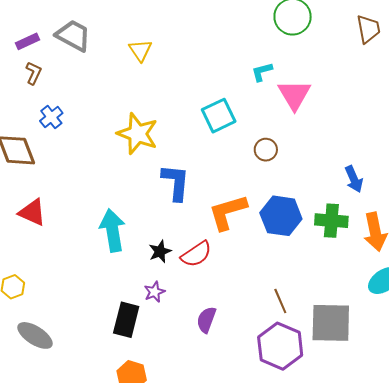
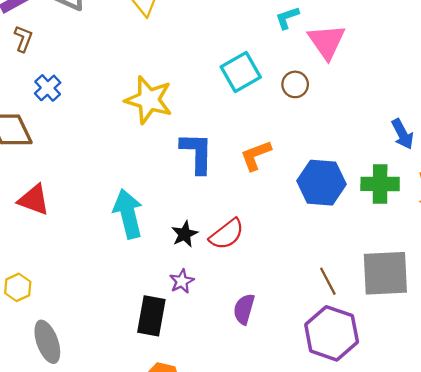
brown circle: (266, 150) -> (295, 84), moved
orange L-shape: (228, 212) -> (256, 155), moved, size x0.7
gray square: (331, 323) -> (385, 273), moved
gray ellipse: (35, 335) -> (47, 342), turned 42

